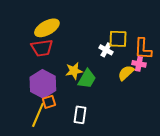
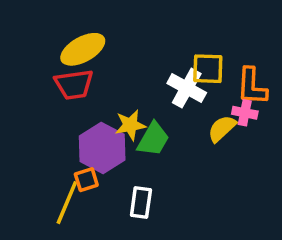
white cross: (106, 50) -> (187, 88), size x1.5
purple hexagon: (43, 84) -> (102, 148), moved

